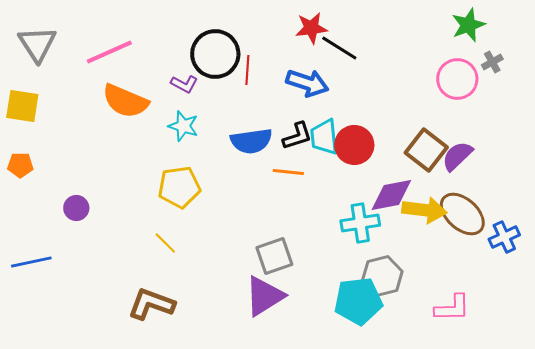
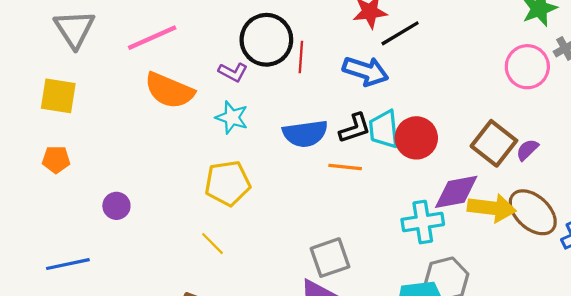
black line: (339, 48) -> (400, 33), turned -63
purple semicircle: (457, 156) -> (527, 150), size x0.7

